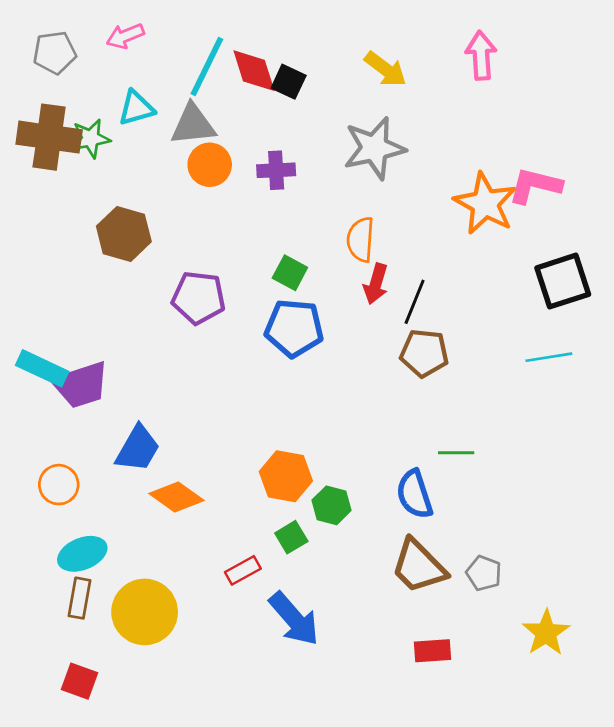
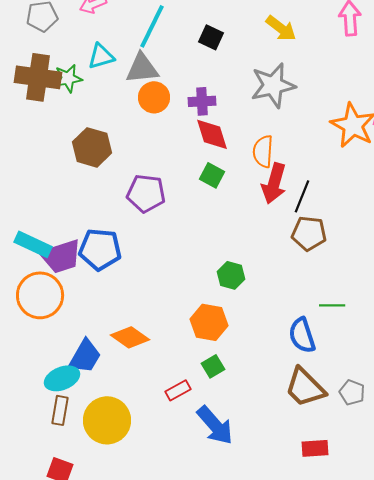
red diamond: (254, 71) -> (212, 134), moved
red arrow: (376, 284) -> (274, 183), size x1.4
blue pentagon: (294, 328) -> (100, 249), moved
blue trapezoid: (138, 449) -> (85, 356), moved
orange circle: (59, 485) -> (40, 295), moved, size x1.6
green hexagon: (331, 505) -> (231, 275), moved

